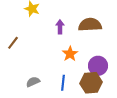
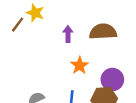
brown line: (13, 43) -> (18, 25), moved

